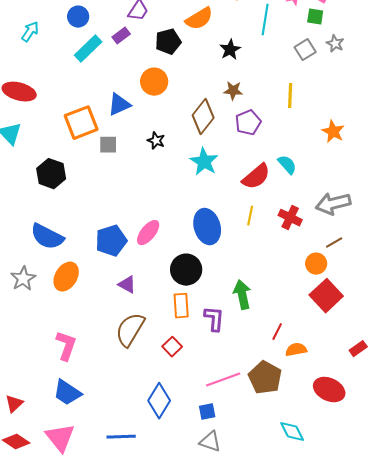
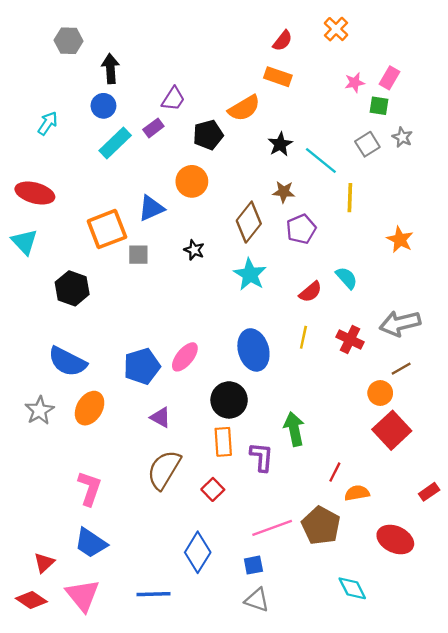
cyan line: (265, 20) -> (321, 160), moved, turned -60
red semicircle: (256, 177) -> (310, 292), size x0.7
red triangle: (14, 404) -> (44, 563), moved

